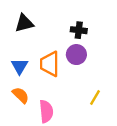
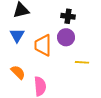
blue triangle: (20, 66) -> (17, 35), moved
yellow line: (95, 97) -> (82, 62), moved, turned 64

